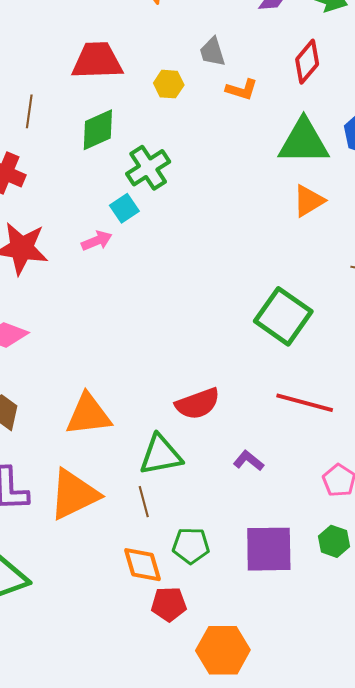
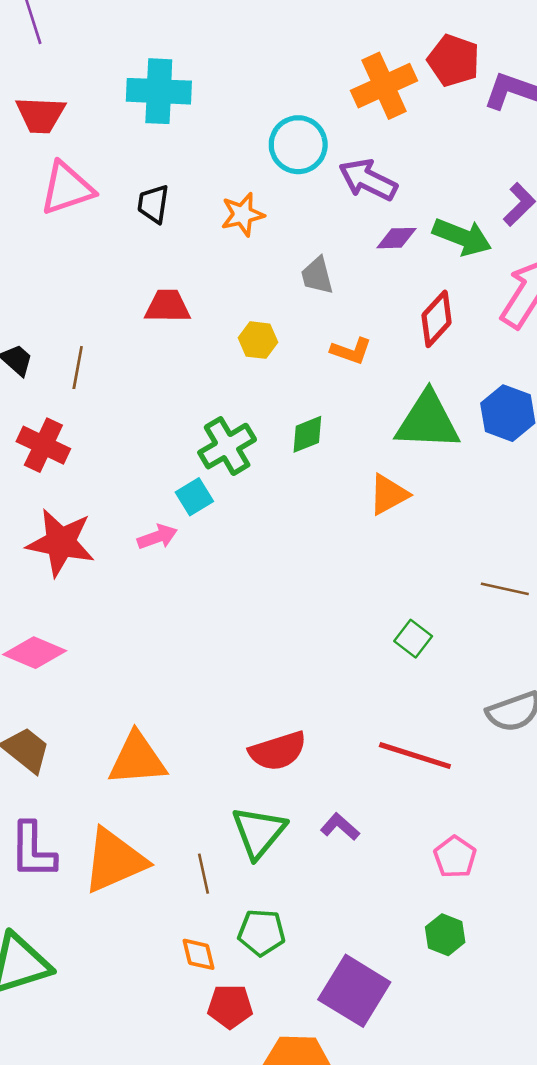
gray trapezoid: (212, 52) -> (317, 276), moved
red trapezoid: (97, 61) -> (168, 306), size x0.7
green diamond: (98, 130) -> (307, 434), moved, size x0.7
orange triangle: (309, 201) -> (389, 494), moved
green square: (283, 316) -> (413, 639), moved, size x0.5
green triangle: (161, 455) -> (259, 832), moved, turned -42
purple square: (269, 549) -> (354, 991), moved, turned 30
orange diamond: (143, 565) -> (199, 954), size x0.7

